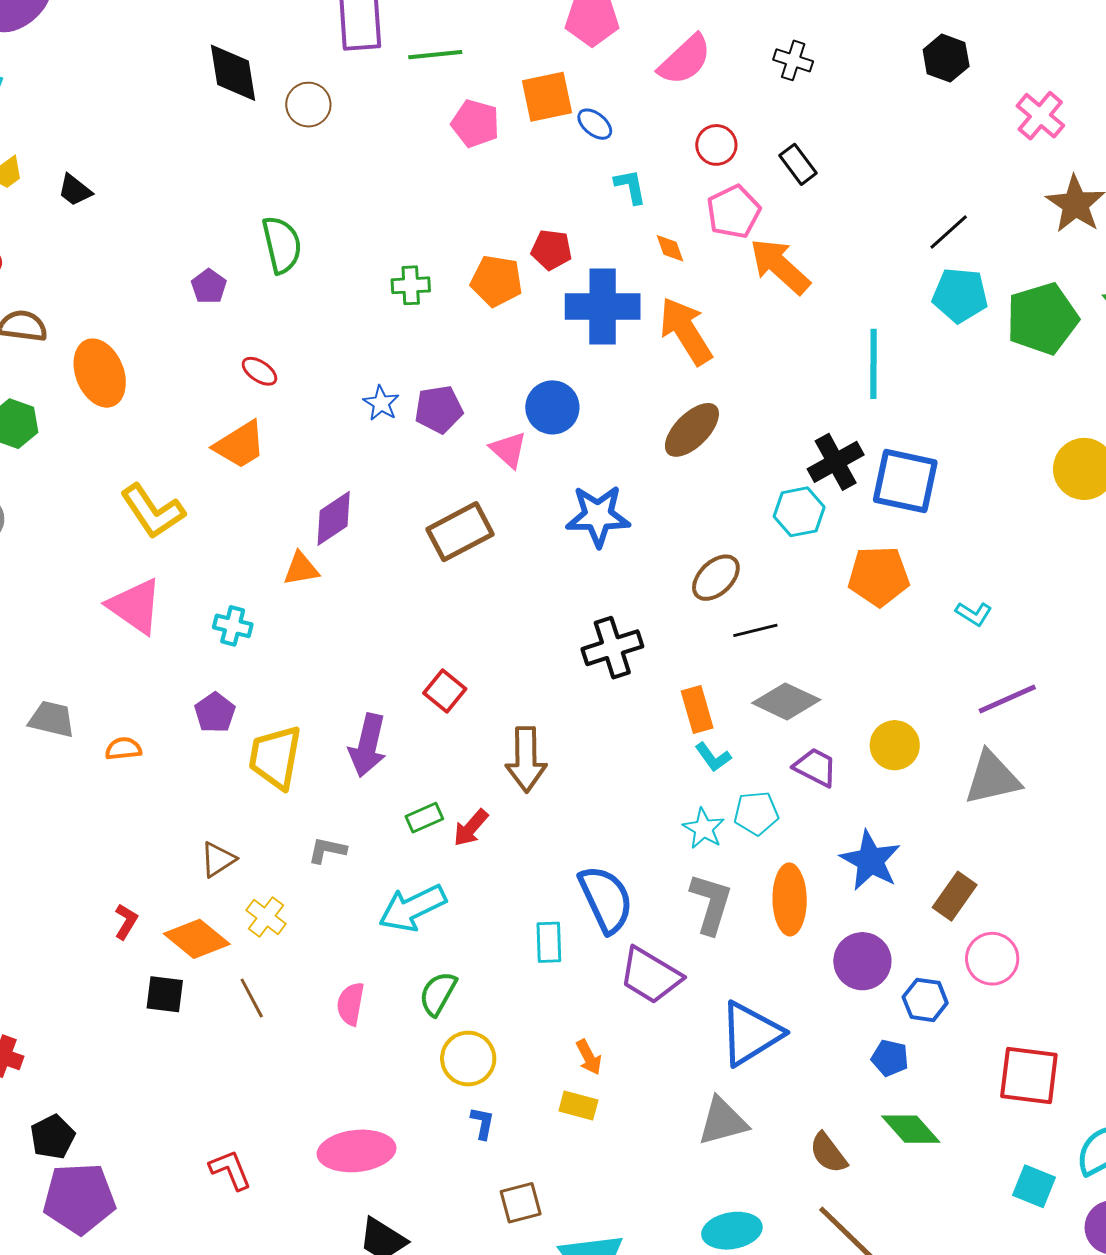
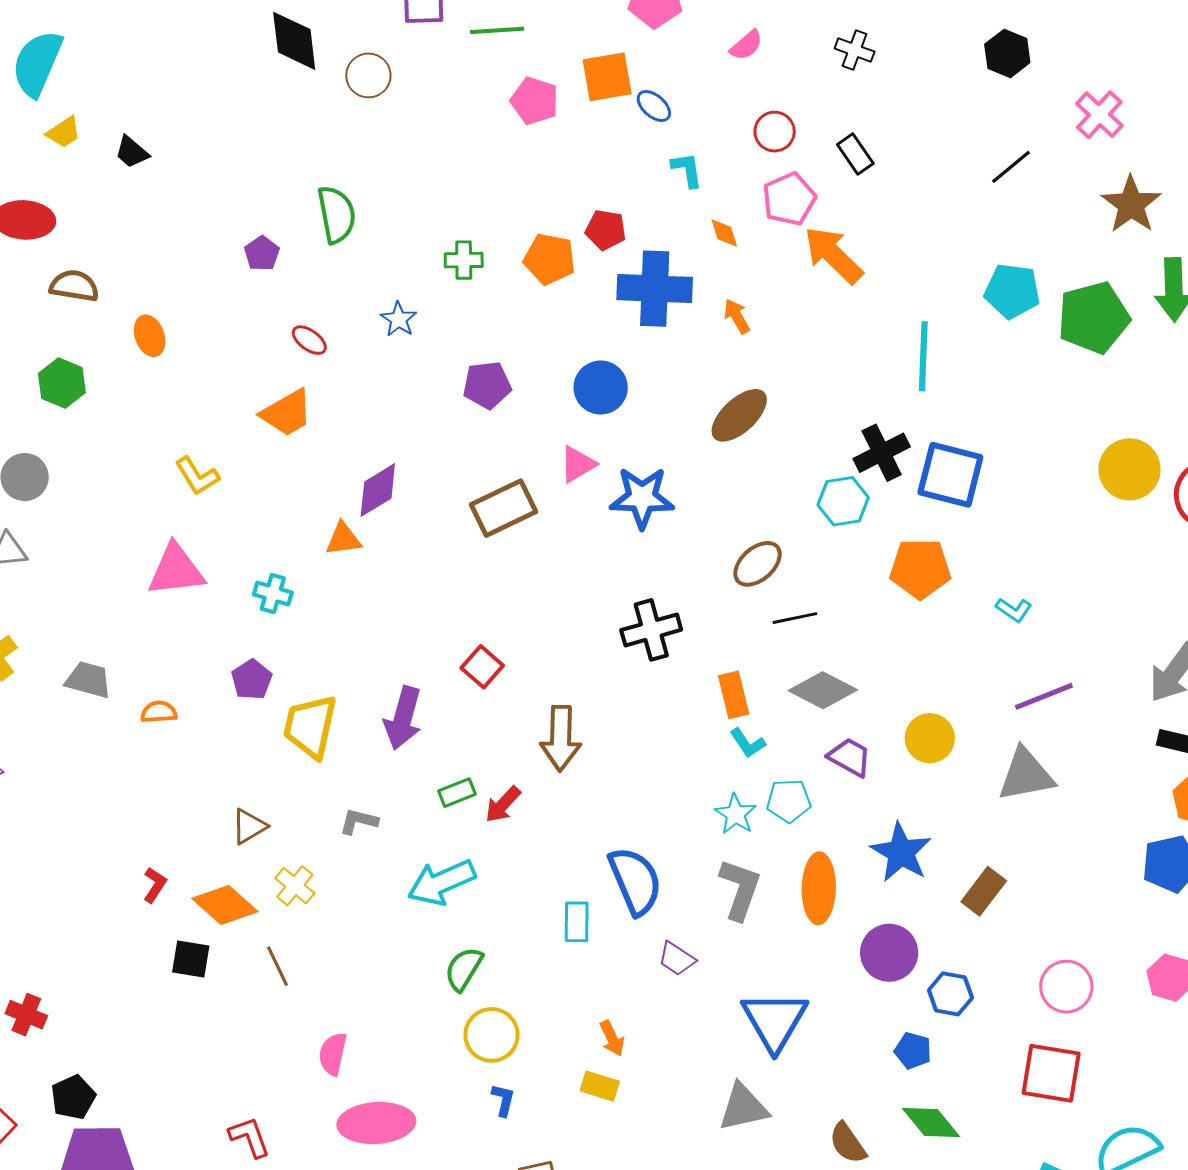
pink semicircle: (685, 60) -> (746, 45), size x0.6
black line: (949, 232) -> (1011, 167), moved
orange arrow: (686, 331) -> (737, 316), size x0.5
orange ellipse: (100, 373) -> (150, 336), size x0.6
blue star: (381, 403) -> (399, 319), moved
pink triangle: (508, 450) -> (578, 464), moved, turned 45
yellow L-shape: (153, 511) -> (197, 476), size x0.7
pink triangle: (135, 606) -> (176, 570), turned -44
pink circle: (992, 959) -> (1066, 987), moved
purple trapezoid: (650, 975) -> (677, 959), size x0.6
pink semicircle: (351, 1004) -> (333, 1054), moved
blue triangle: (751, 1034) -> (775, 1021), turned -30

